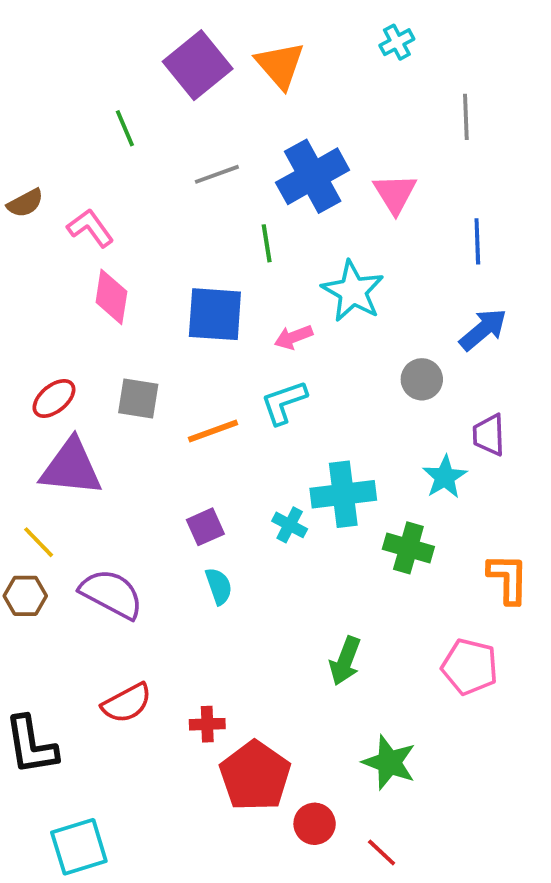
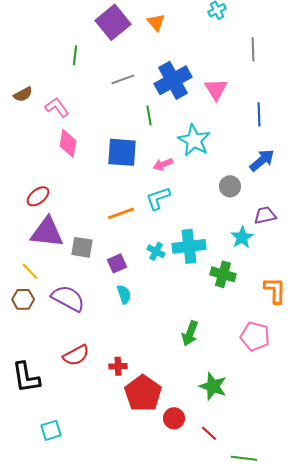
orange triangle: (280, 65) -> (156, 22), size x0.7
green line: (125, 128) -> (75, 55), turned 30
gray square: (138, 398) -> (82, 247), moved
purple trapezoid: (489, 435) -> (265, 215), turned 80
cyan cross: (290, 525) -> (156, 251), moved
cyan square: (79, 847) -> (51, 430), size x0.7

